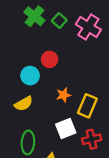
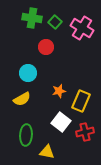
green cross: (34, 16) -> (32, 18), turned -30
red circle: (50, 59) -> (46, 47), moved
white square: (66, 128) -> (61, 122), turned -30

